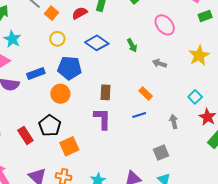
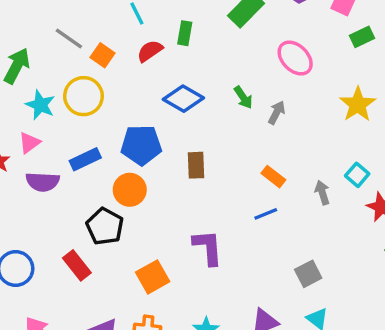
yellow circle: (57, 39) -> (84, 96), moved, size x1.5
gray arrow: (159, 63) -> (277, 113), moved, turned 104
brown rectangle: (105, 92) -> (196, 165), moved
purple L-shape: (102, 119) -> (208, 247), moved
gray arrow: (174, 122) -> (322, 193), moved
black pentagon: (50, 126) -> (105, 226), moved

